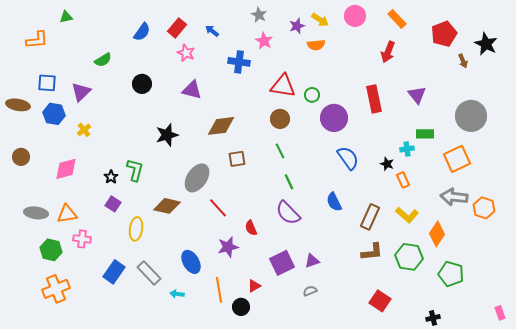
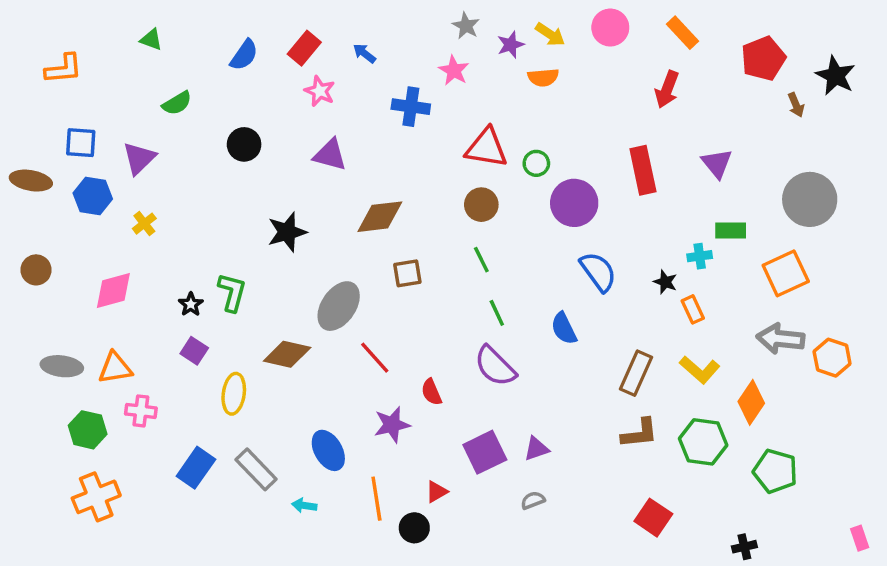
gray star: (259, 15) -> (466, 26), moved
green triangle: (66, 17) -> (151, 40), moved, turned 32
blue semicircle: (334, 202) -> (564, 328), moved

